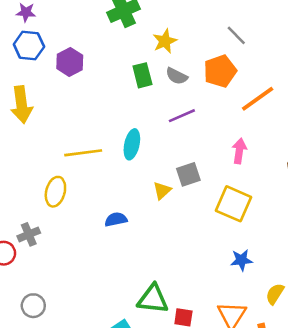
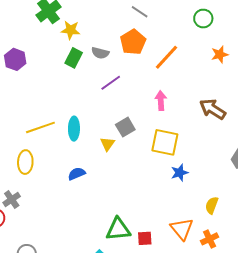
yellow star: (165, 41) -> (71, 30), moved, turned -30
green rectangle: (142, 75) -> (74, 58), turned 54
cyan ellipse: (132, 144) -> (74, 129), moved
blue star: (241, 260) -> (180, 173), moved

